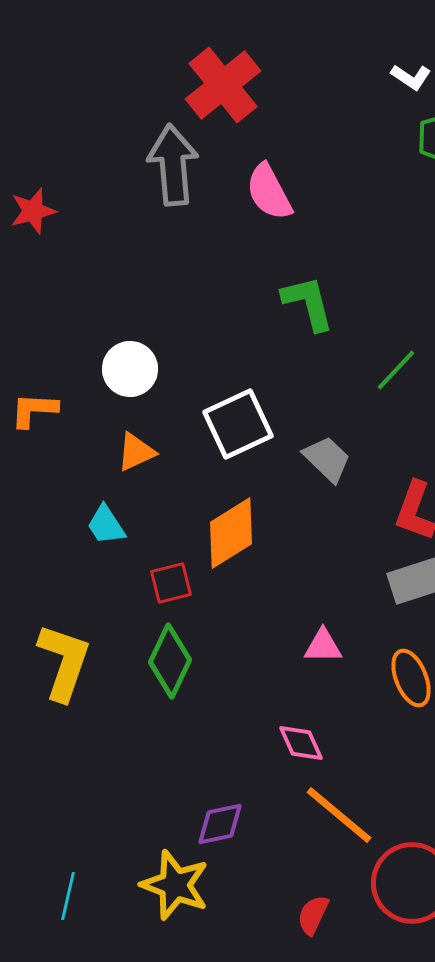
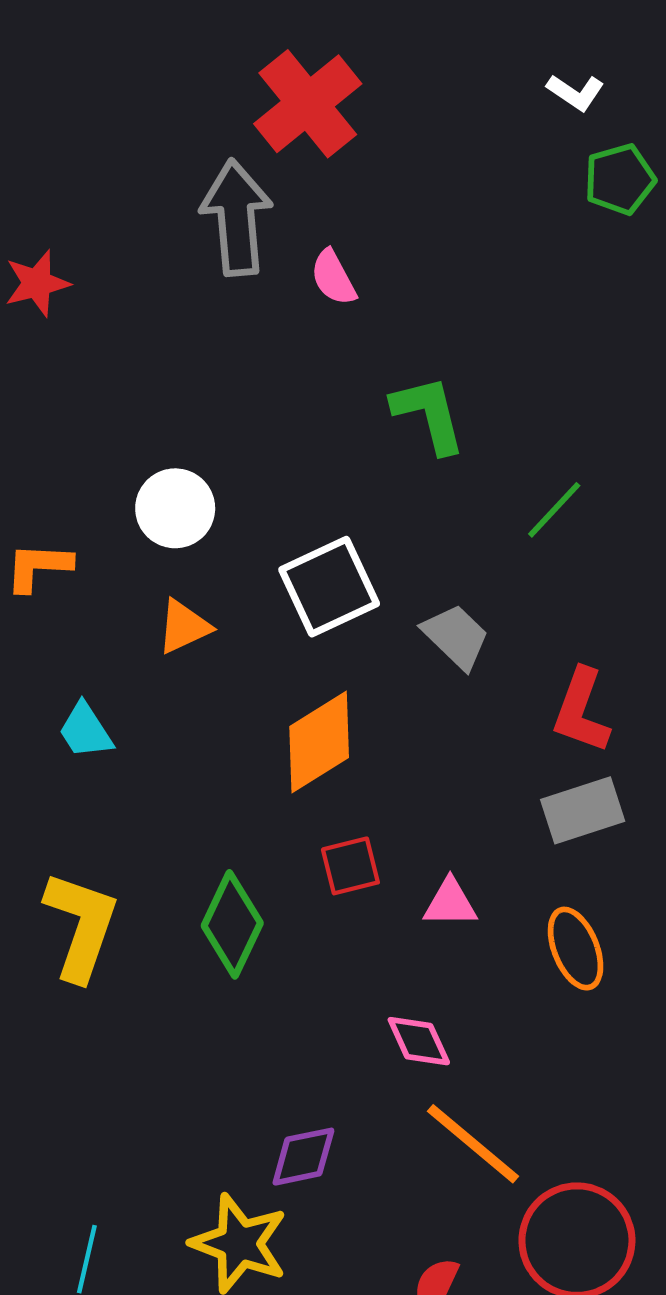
pink semicircle: (269, 192) -> (333, 278), moved, size x0.7
cyan trapezoid: (106, 525) -> (85, 731), moved
red square: (171, 583) -> (350, 866), moved

